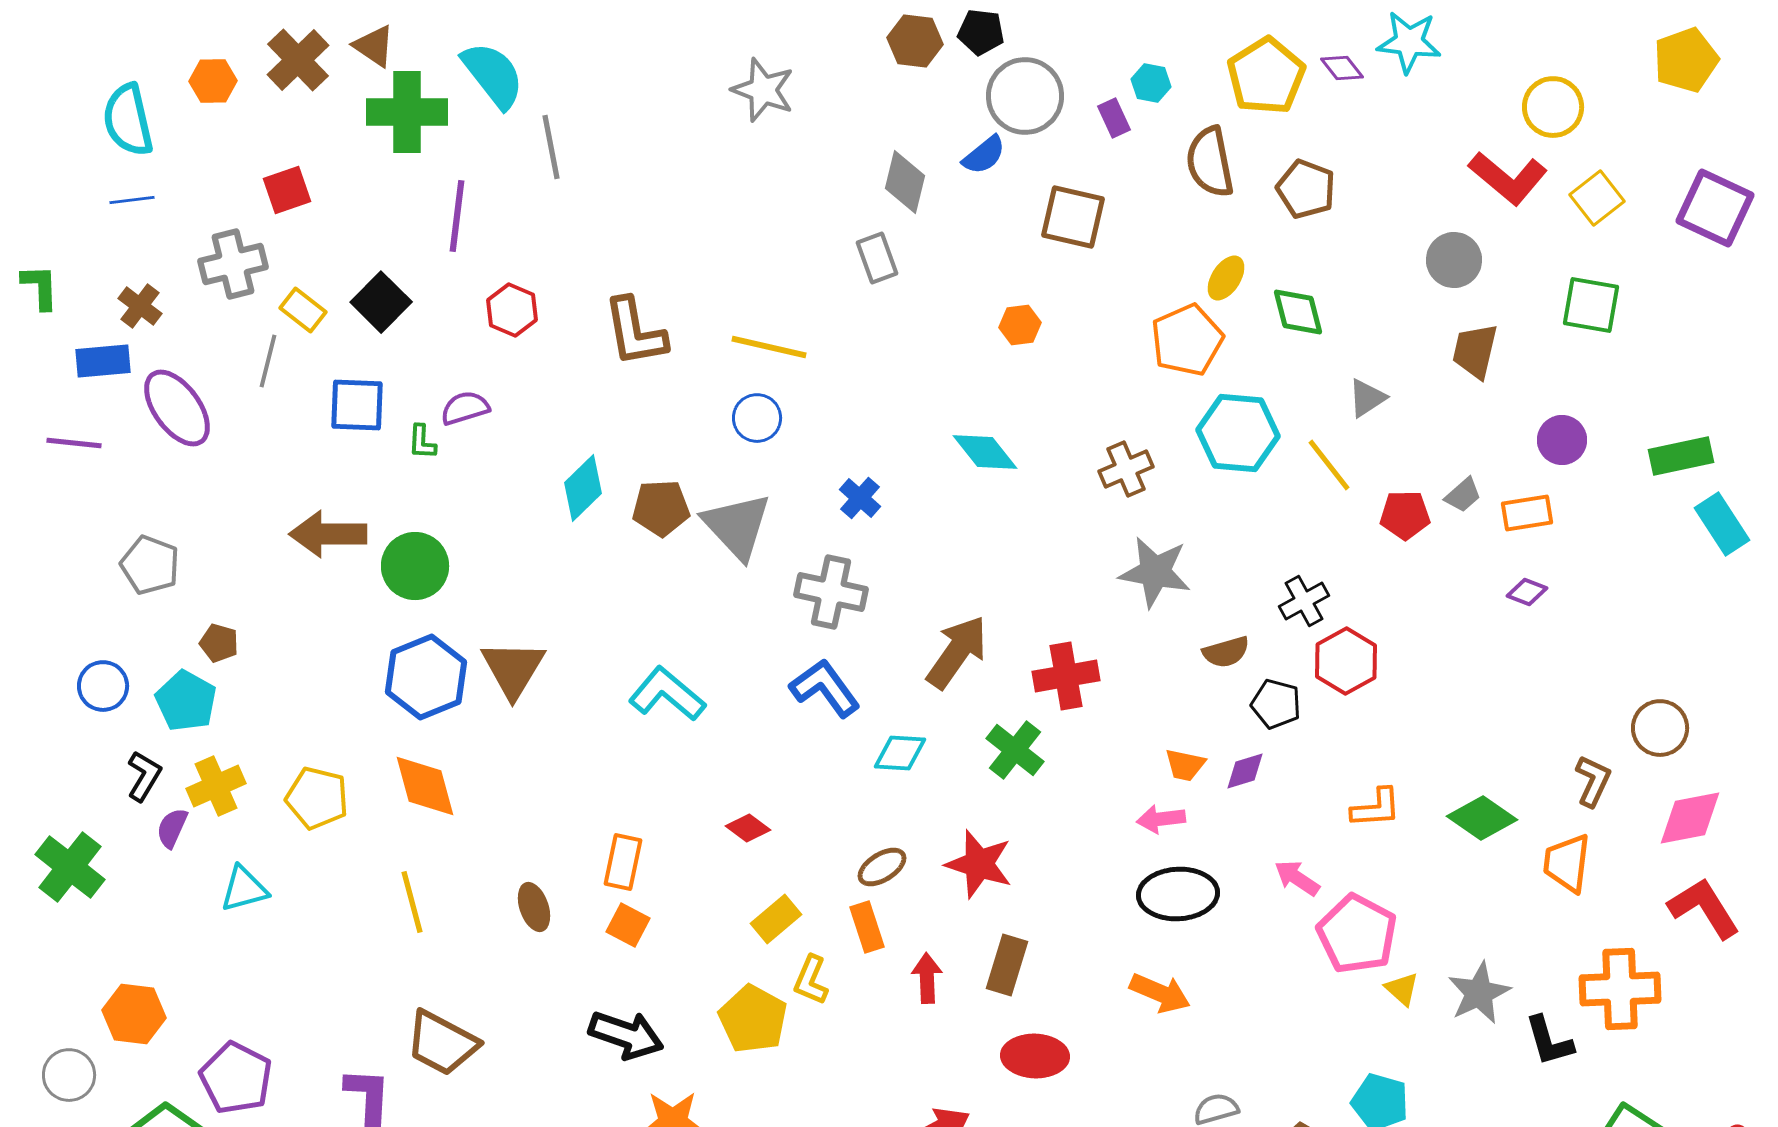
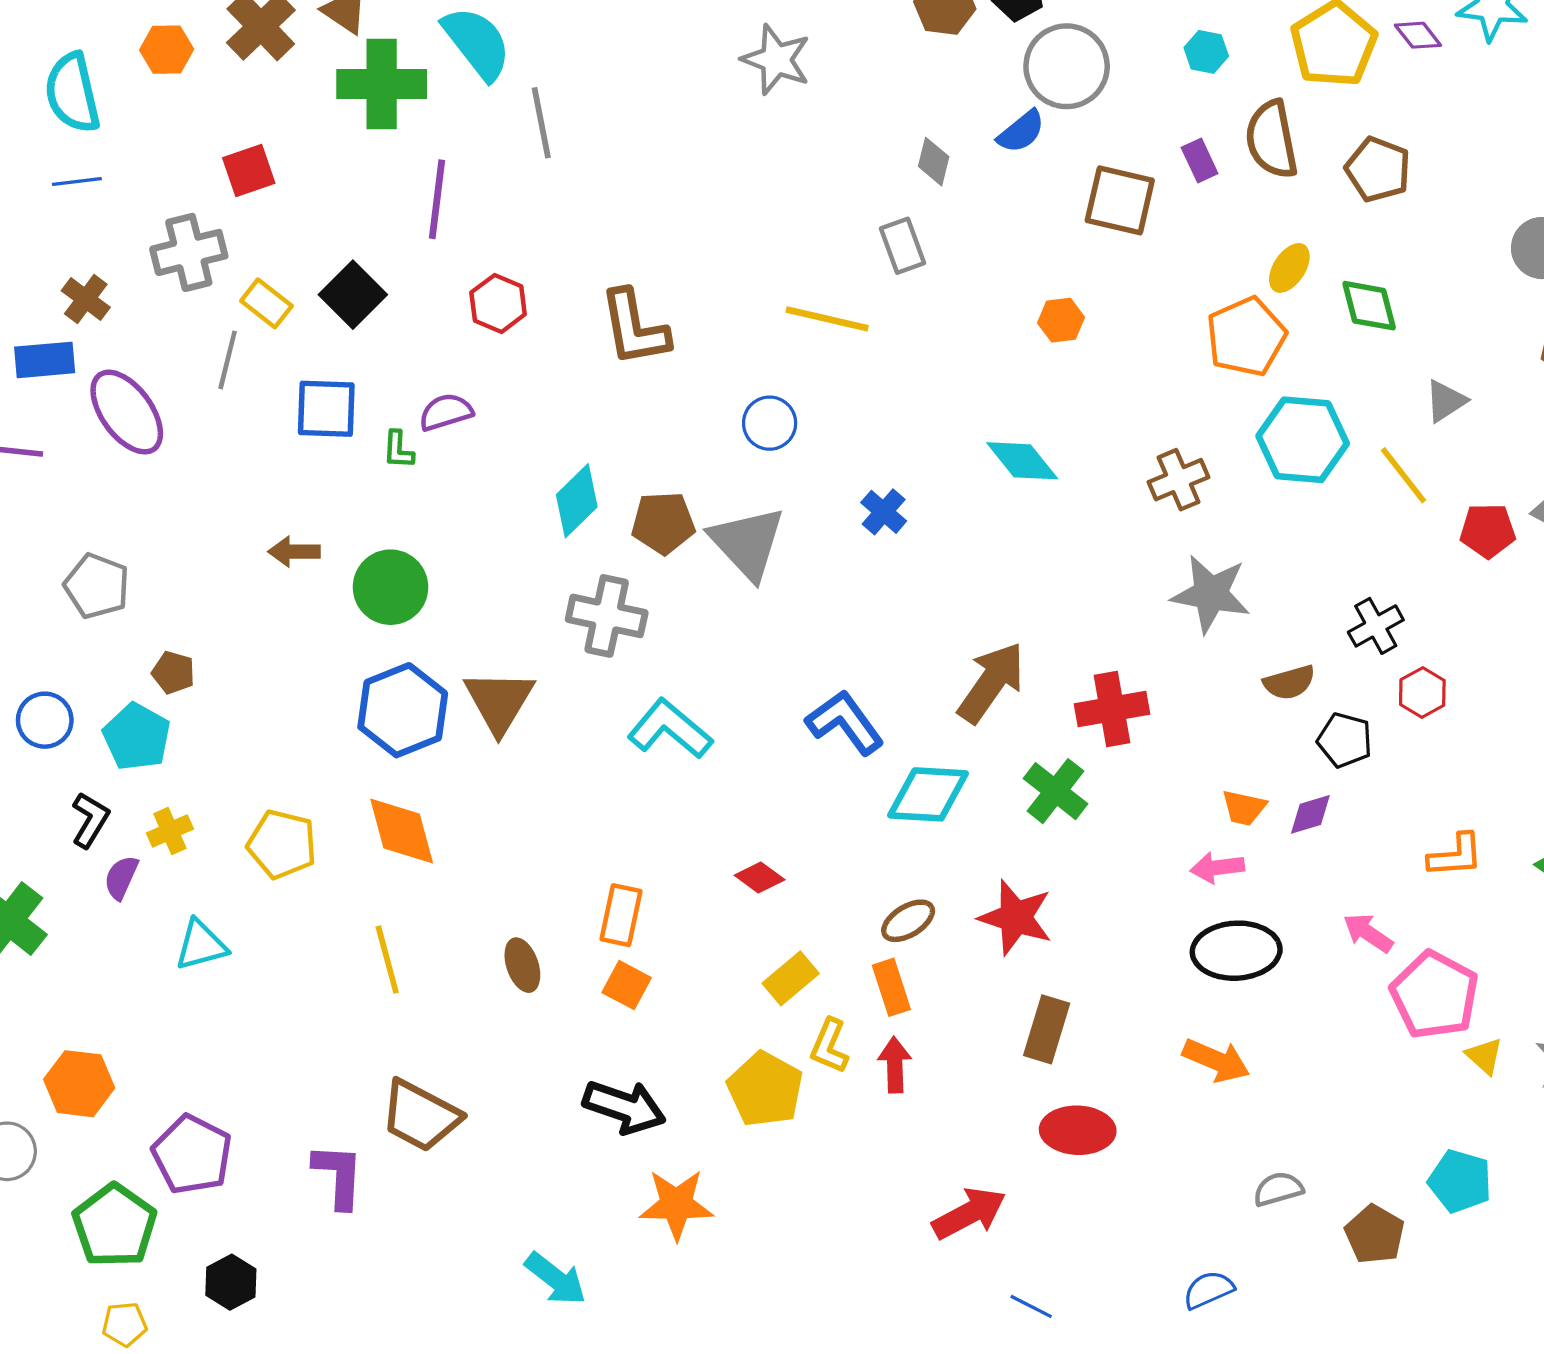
purple rectangle: (1114, 118) -> (1200, 160), moved
gray diamond: (905, 182) -> (934, 162), size x0.7
yellow line: (769, 347) -> (827, 319), moved
brown arrow: (328, 534) -> (294, 552), size x0.6
gray cross: (831, 592) -> (607, 616), moved
red hexagon: (1346, 661) -> (1422, 692), size x0.7
cyan diamond: (900, 753) -> (928, 794), size x1.4
yellow cross: (216, 786) -> (170, 831), size x0.7
red arrow: (927, 978) -> (895, 1065), moved

